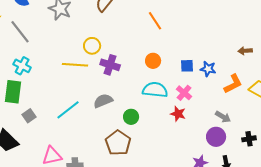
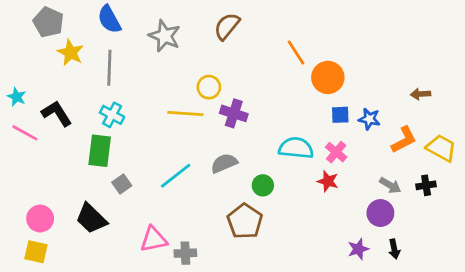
gray line: (20, 32) -> (109, 68), turned 40
orange circle: (153, 61) -> (328, 77), moved, size x1.5
black cross: (249, 139) -> (426, 185), moved

